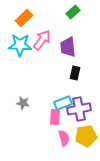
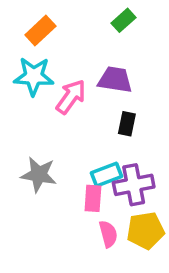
pink arrow: (42, 40) -> (71, 97), moved
purple trapezoid: (68, 47) -> (115, 80), turned 105
gray star: (23, 103) -> (39, 175), size x1.5

